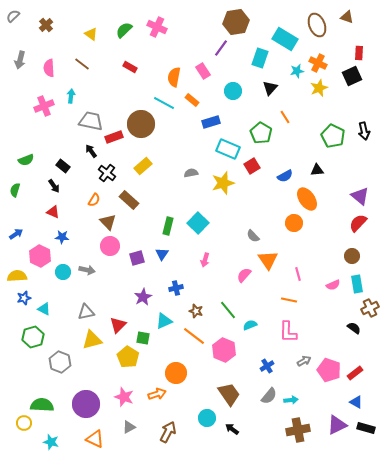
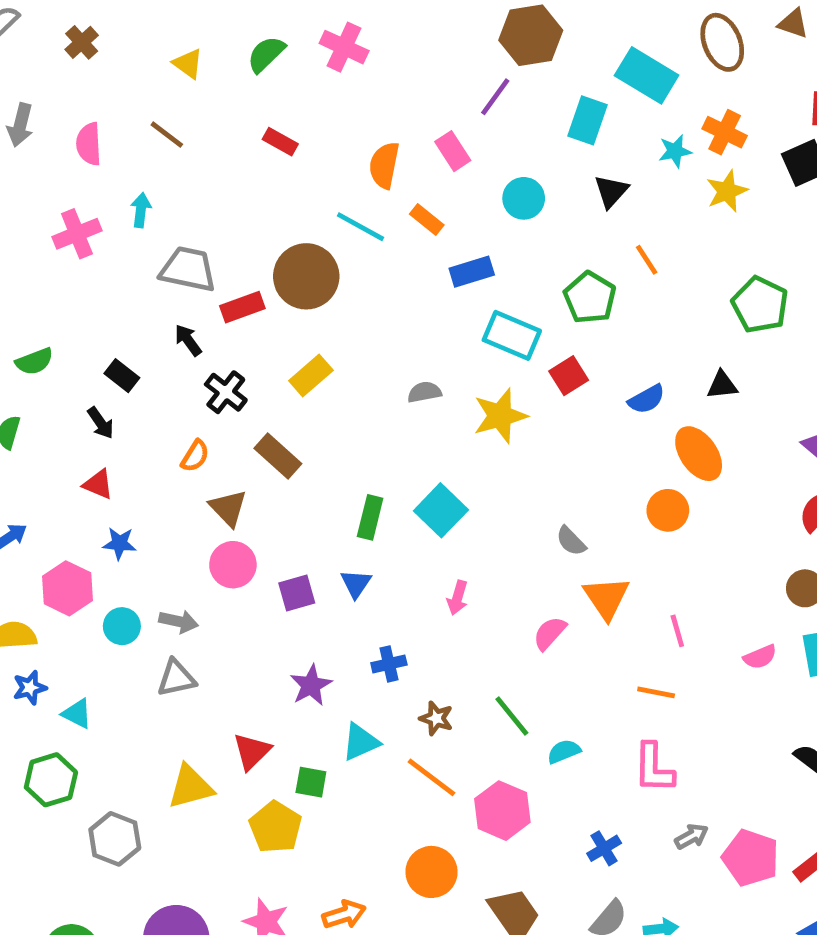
gray triangle: (86, 312) -> (176, 678), moved
orange circle: (176, 373) -> (431, 872), moved

